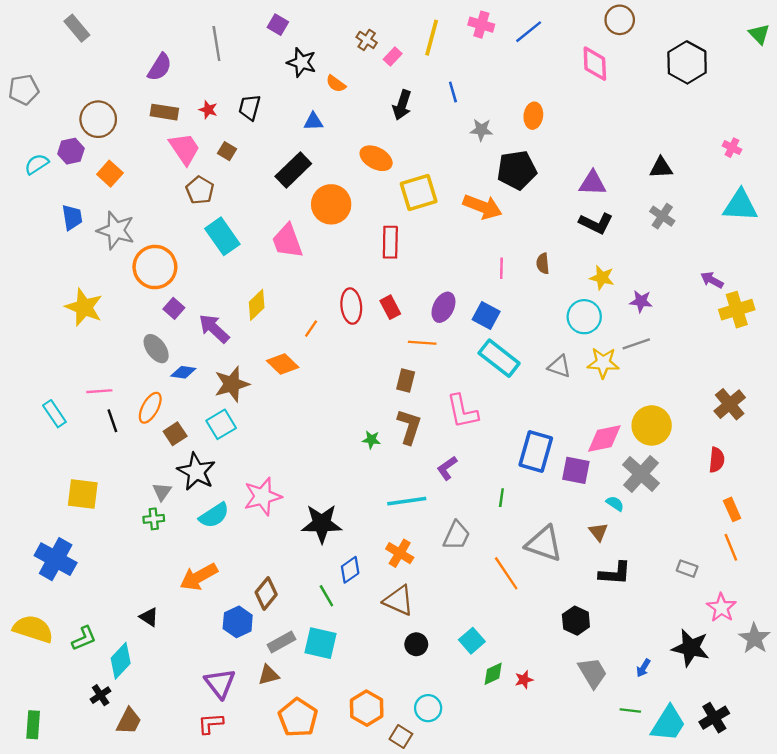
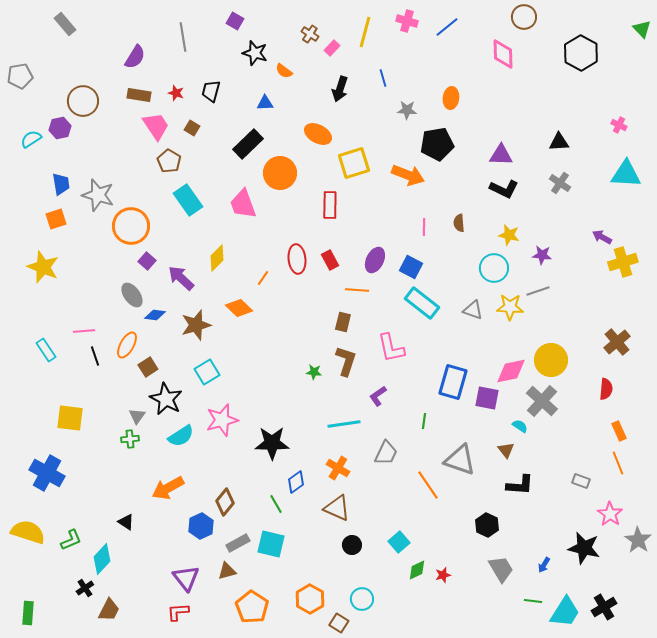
orange square: (110, 174) -> (56, 219), moved, turned 30
yellow star: (84, 307) -> (43, 267), moved
cyan square: (221, 424) -> (207, 372), moved

